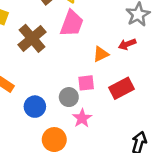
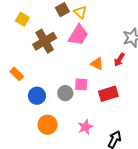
red arrow: (127, 44) -> (119, 60), turned -48
orange triangle: (101, 54) -> (97, 64), turned 40
pink star: (82, 118) -> (85, 127), moved

